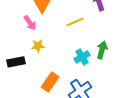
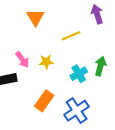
pink arrow: (30, 23) -> (22, 60), moved
yellow star: (38, 46) -> (46, 62), moved

